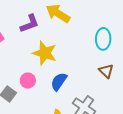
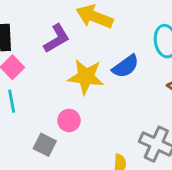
blue semicircle: (59, 82) -> (126, 66), moved, turned -150

